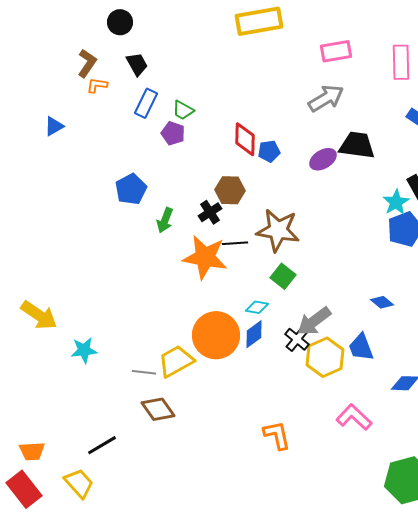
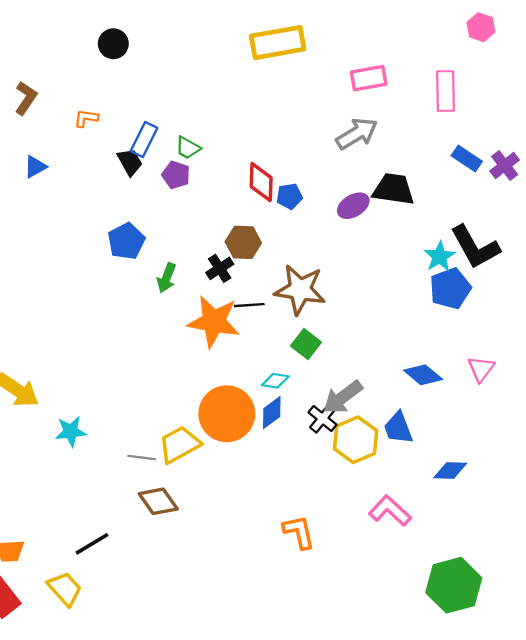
brown L-shape: (87, 63) -> (26, 98), moved
black trapezoid: (137, 64) -> (130, 162), moved
blue diamond: (382, 302) -> (423, 375), size x1.4

